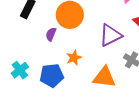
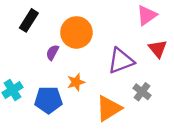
orange triangle: (104, 77) -> (109, 108), turned -45

